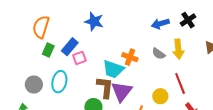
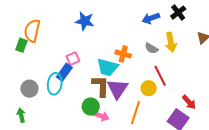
blue rectangle: (70, 47) -> (64, 72), moved
green rectangle: (48, 50) -> (21, 45), moved
red line: (180, 84) -> (160, 76), moved
yellow circle: (160, 96) -> (149, 88), moved

